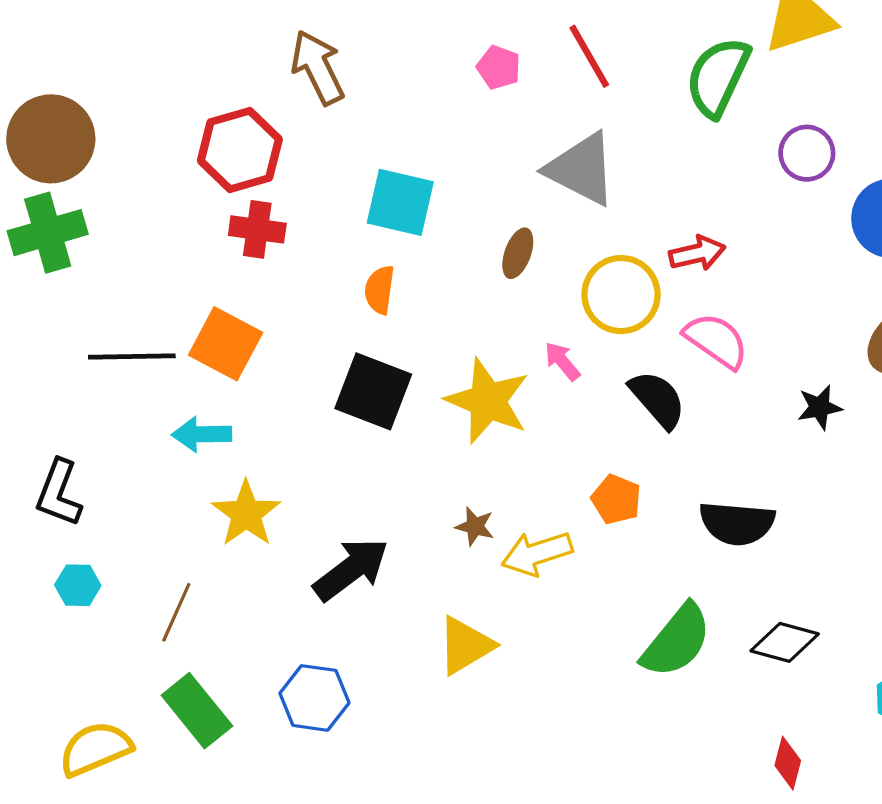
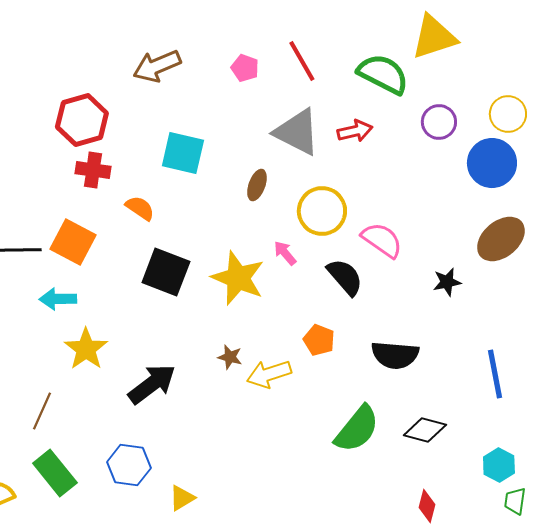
brown arrow: (318, 67) -> (157, 66), moved, turned -87
green semicircle: (718, 77) -> (383, 74), turned 92
red arrow: (697, 253) -> (355, 131), moved
orange semicircle: (380, 290) -> (140, 208), moved, turned 116
yellow triangle: (465, 646) -> (182, 498), moved, size x0.7

